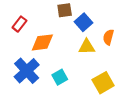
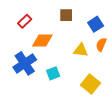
blue square: (84, 22) -> (96, 24), moved
yellow square: (103, 83) -> (90, 84), turned -30

